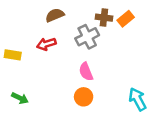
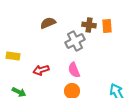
orange rectangle: (126, 19) -> (107, 26), turned -56
red arrow: (46, 44) -> (41, 70), moved

